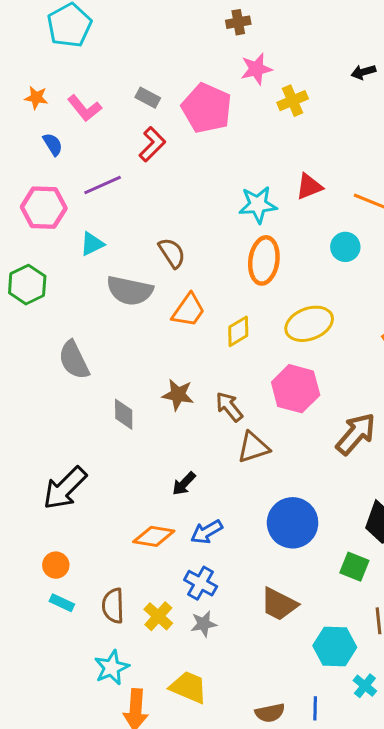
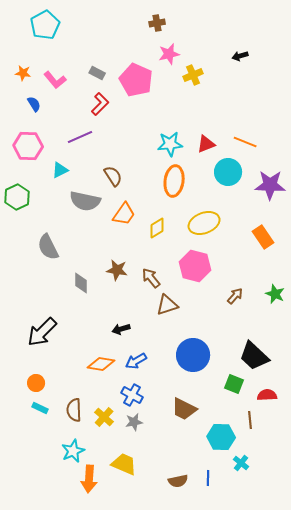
purple line: (103, 185) -> (80, 137), moved
red triangle: (309, 187) -> (206, 144), moved
cyan circle: (345, 247) -> (228, 172), size x1.4
brown arrow: (356, 434) -> (235, 296), size x0.6
black arrow: (184, 484) -> (121, 329), turned 30

